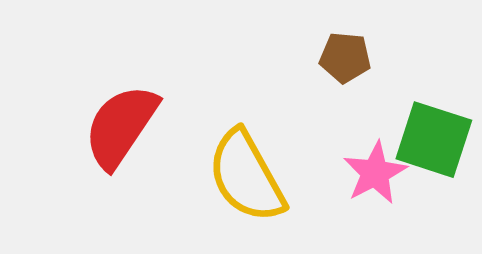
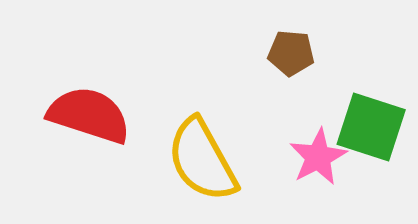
red semicircle: (121, 126) -> (89, 115), turned 74

